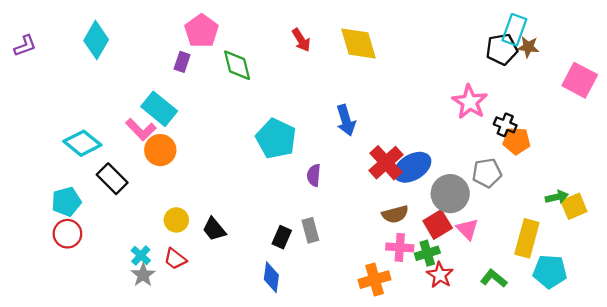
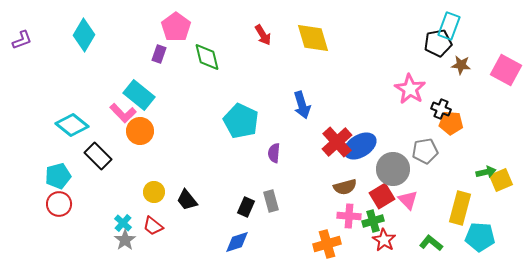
brown star: (528, 47) -> (461, 65), moved
blue diamond: (271, 277) -> (237, 242), turned 64

